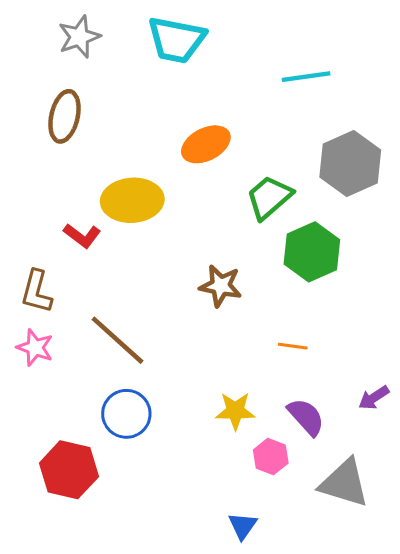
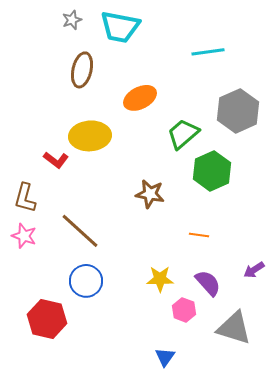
gray star: (79, 37) -> (72, 20), moved, size x0.7
brown ellipse: (65, 116) -> (82, 70), moved

